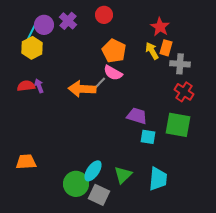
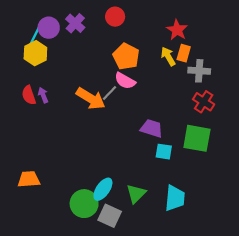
red semicircle: (26, 86) -> (29, 95), turned -102
orange arrow: (82, 89) -> (91, 98), turned -152

